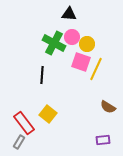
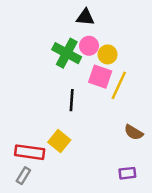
black line: (42, 75) -> (72, 100), moved
red rectangle: (24, 123) -> (30, 152), turned -45

